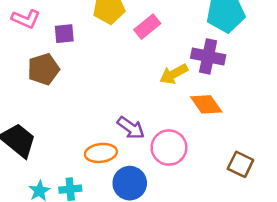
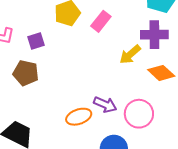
brown pentagon: (44, 69) -> (26, 73), turned -30
orange ellipse: (101, 153) -> (79, 117), moved

